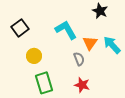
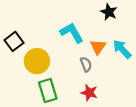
black square: (20, 28) -> (14, 41), moved
yellow circle: (34, 56) -> (37, 61), size x1.5

